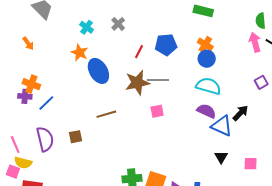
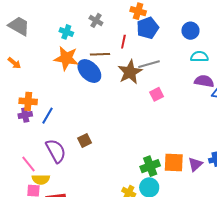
orange cross: (205, 44) -> (138, 11), moved
orange star: (79, 53) -> (66, 58), size x1.4
cyan semicircle: (208, 86) -> (199, 57), size x0.7
brown line: (106, 114) -> (100, 54), moved, turned 30

